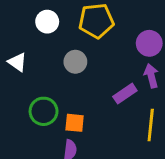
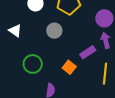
orange square: (75, 123) -> (69, 67), moved, turned 32

